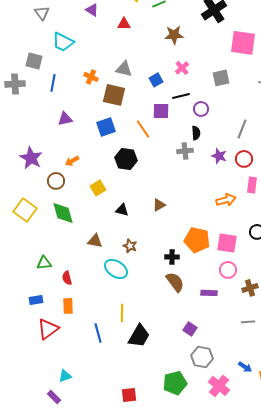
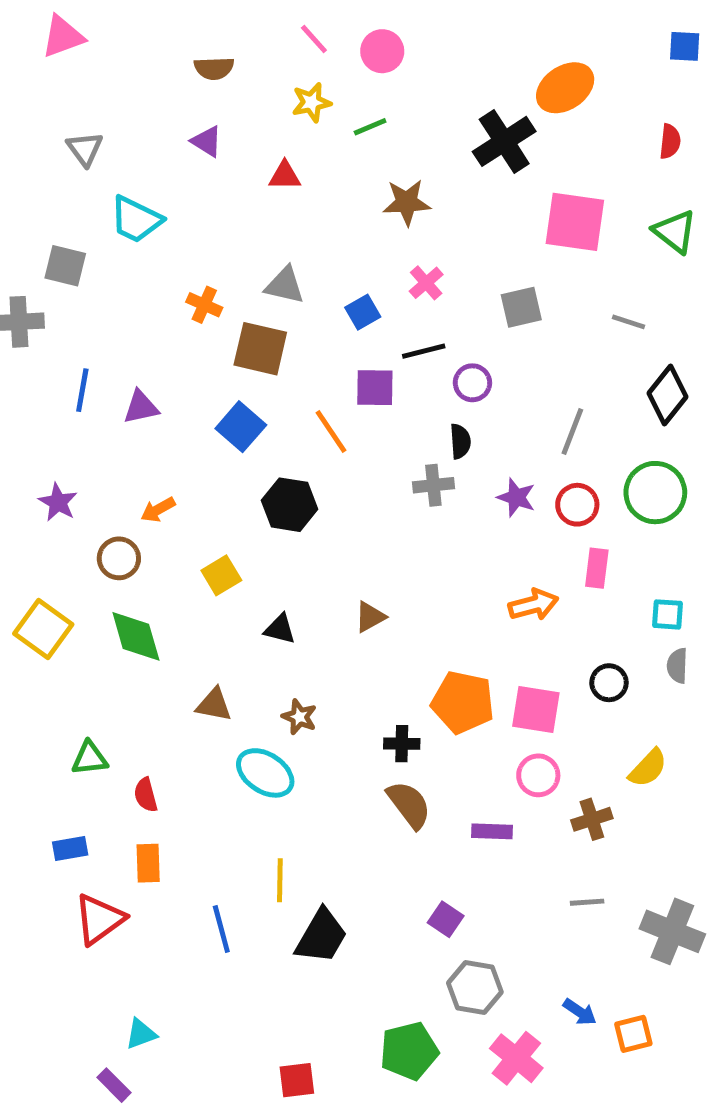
blue line: (53, 83) -> (82, 390), moved
blue square: (106, 127) -> (241, 427), turned -30
purple star: (31, 158) -> (58, 502), size x0.7

